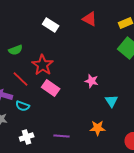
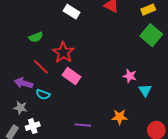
pink star: (92, 81) -> (130, 76), moved
cyan triangle: (112, 101) -> (145, 90), moved
white cross: (27, 137) -> (33, 126), moved

